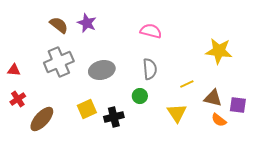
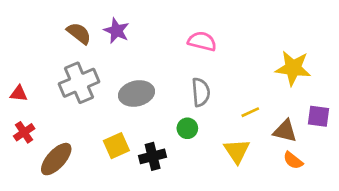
purple square: (238, 105) -> (318, 116), moved

